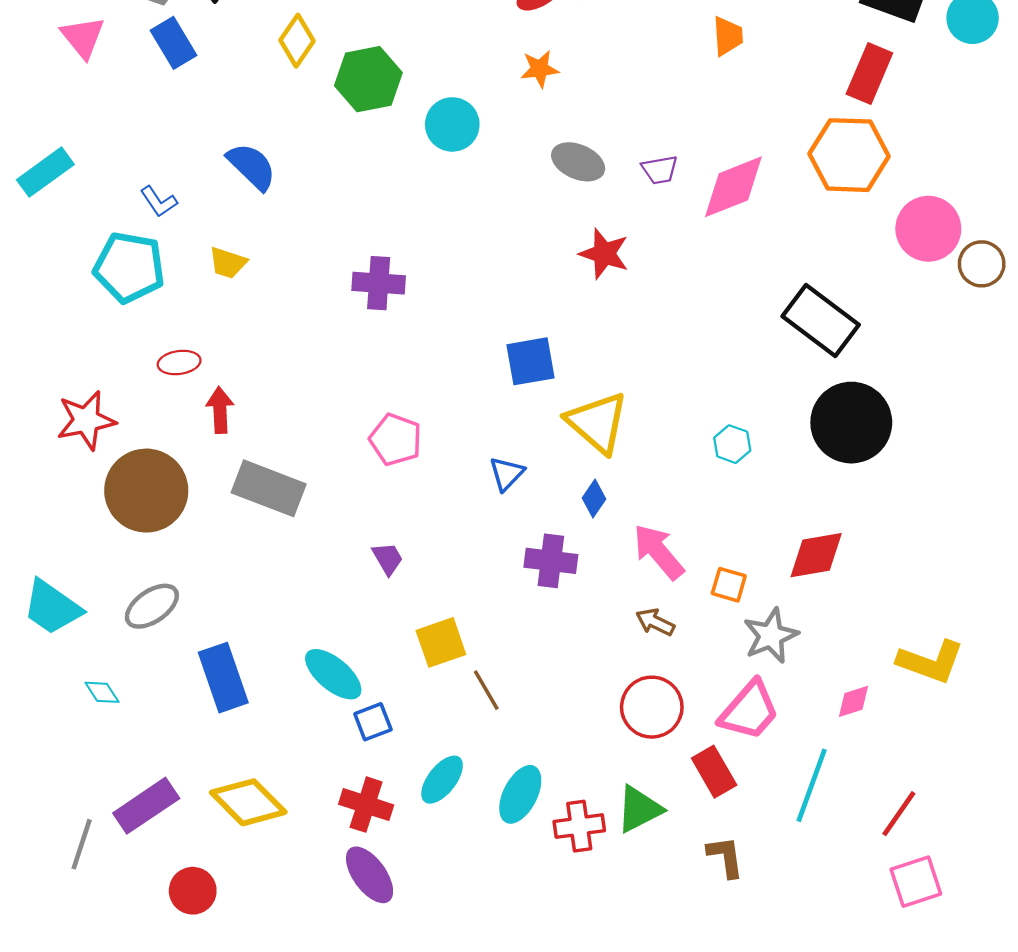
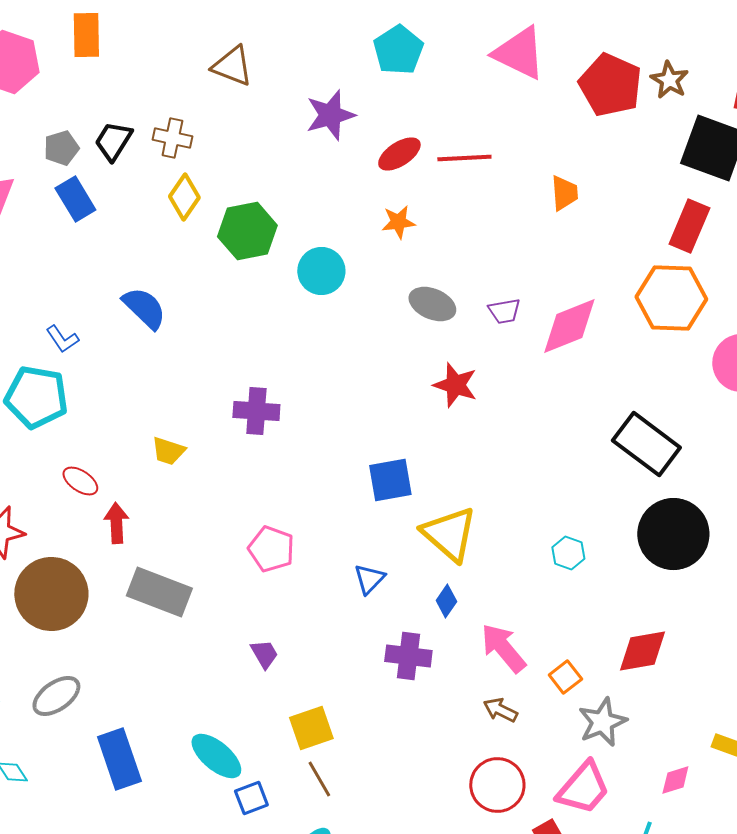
yellow trapezoid: (228, 263) -> (168, 451), moved
red ellipse: (179, 362) -> (80, 481), turned 42
orange square: (729, 585) -> (565, 677), turned 36
brown line: (486, 690) -> (319, 779), moved

